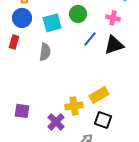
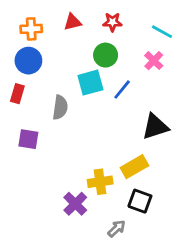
pink cross: (113, 18) -> (154, 61), turned 32
cyan square: (52, 23) -> (90, 83), moved
black triangle: (114, 45) -> (155, 127), moved
purple square: (22, 111) -> (28, 139), moved

